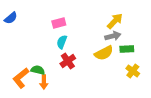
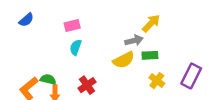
blue semicircle: (11, 18) -> (26, 20), moved
yellow arrow: (115, 21) -> (151, 23), moved
red cross: (68, 61) -> (87, 85), moved

